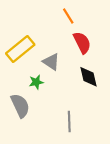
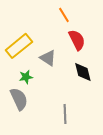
green star: (36, 82) -> (26, 77), moved

